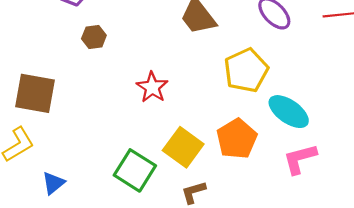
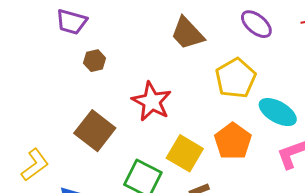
red star: (152, 87) -> (152, 101), size x1.4
brown square: (35, 93) -> (95, 131), moved, turned 33

